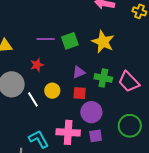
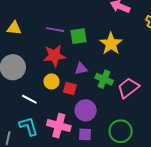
red star: (37, 65) -> (54, 56), moved, size x1.6
pink trapezoid: (129, 82) -> (128, 88), turned 85
red square: (80, 93) -> (70, 89), moved
white line: (33, 99) -> (29, 99), moved, turned -42

